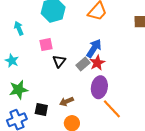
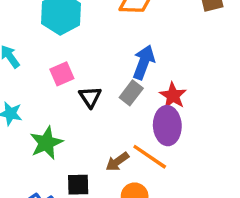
red star: (97, 63) -> (173, 96), moved
green star: (19, 90) -> (46, 143), moved
orange line: (112, 109) -> (150, 157), moved

